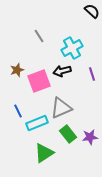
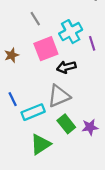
black arrow: (62, 71) -> (66, 67), moved
purple line: (92, 74) -> (92, 43), moved
pink square: (39, 81) -> (46, 49), moved

